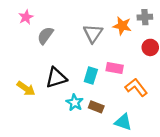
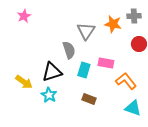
gray semicircle: (45, 36) -> (69, 50), moved, turned 126
cyan star: (75, 103) -> (49, 95), moved
cyan triangle: (123, 122) -> (133, 108), moved

